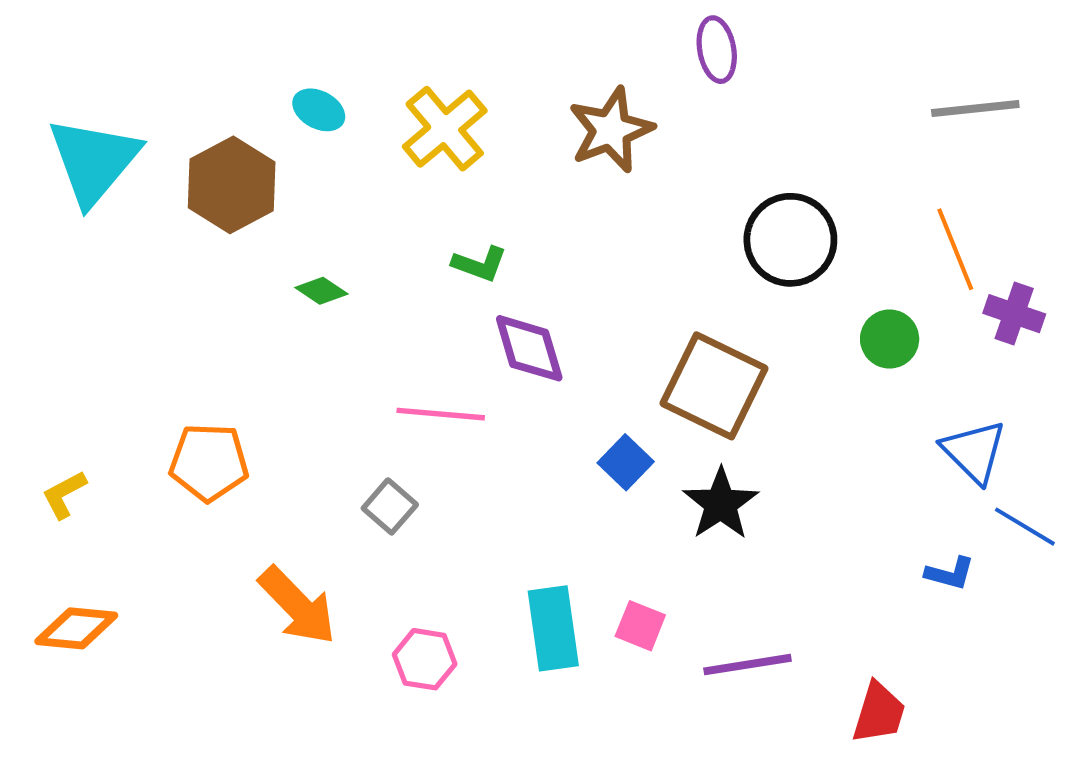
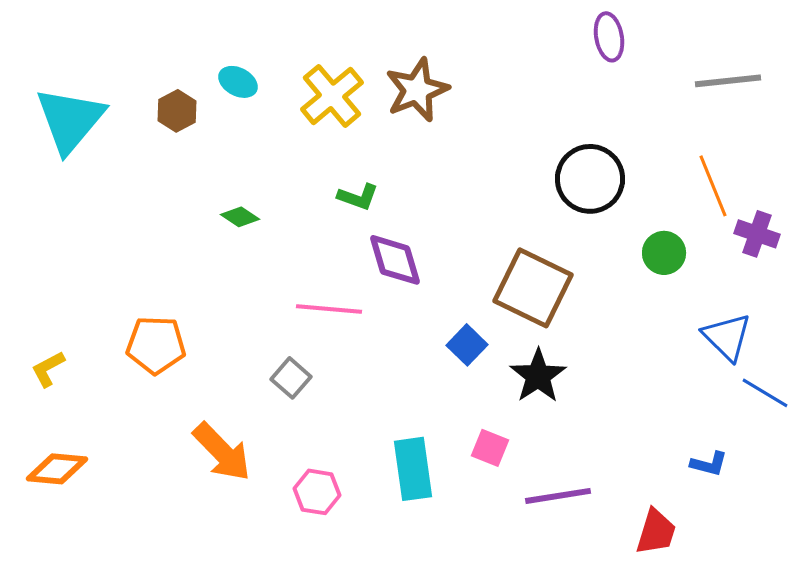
purple ellipse: (717, 50) -> (609, 37), moved
brown star: (611, 130) -> (417, 90), moved
brown hexagon: (232, 185) -> (177, 111), moved, size x0.6
blue L-shape: (950, 573) -> (709, 464), moved
pink square: (640, 626) -> (490, 448), moved

